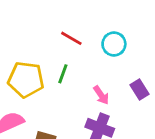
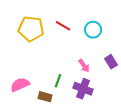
green line: (63, 74) -> (58, 81), moved
yellow pentagon: (26, 80) -> (31, 29), moved

